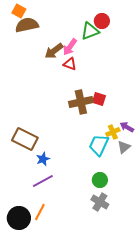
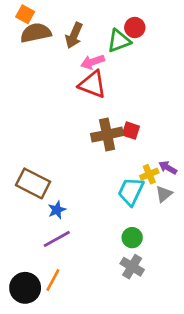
pink arrow: (70, 47) -> (93, 62), turned 36
brown arrow: (54, 51) -> (74, 35), moved, turned -30
red triangle: (70, 64) -> (93, 84), size x1.6

